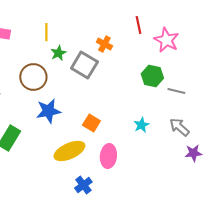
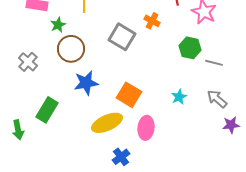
orange cross: (104, 44) -> (152, 21), moved
green star: (58, 53) -> (58, 25), moved
orange square: (91, 123) -> (129, 95), size x1.4

